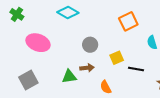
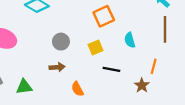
yellow square: (117, 58) -> (95, 48), moved
green triangle: (69, 77) -> (24, 87), moved

